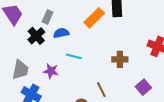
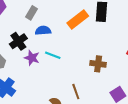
black cross: (36, 36) -> (18, 41), moved
purple star: (51, 71) -> (32, 58), moved

